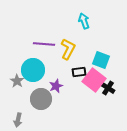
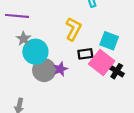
purple line: (44, 44) -> (17, 16), moved
gray star: (17, 81) -> (24, 39), moved
gray circle: (41, 99) -> (44, 70), moved

